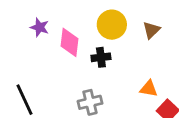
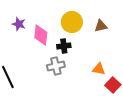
brown triangle: (151, 30) -> (101, 26), turned 32
gray cross: (90, 102) -> (56, 66), moved

